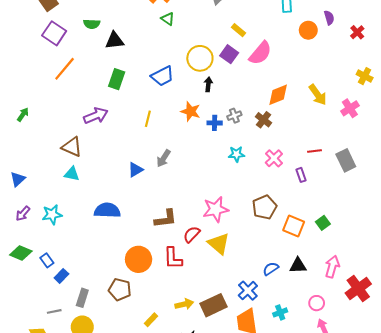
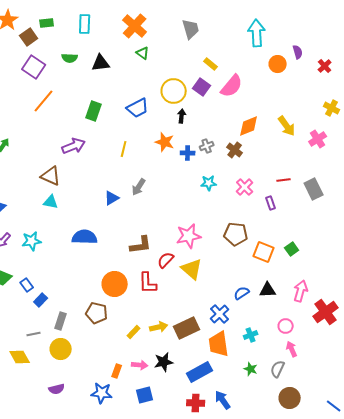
black triangle: (115, 41) -> (101, 63), moved
brown pentagon: (265, 207) -> (236, 234), turned 30
yellow rectangle: (151, 320) -> (134, 332), moved

